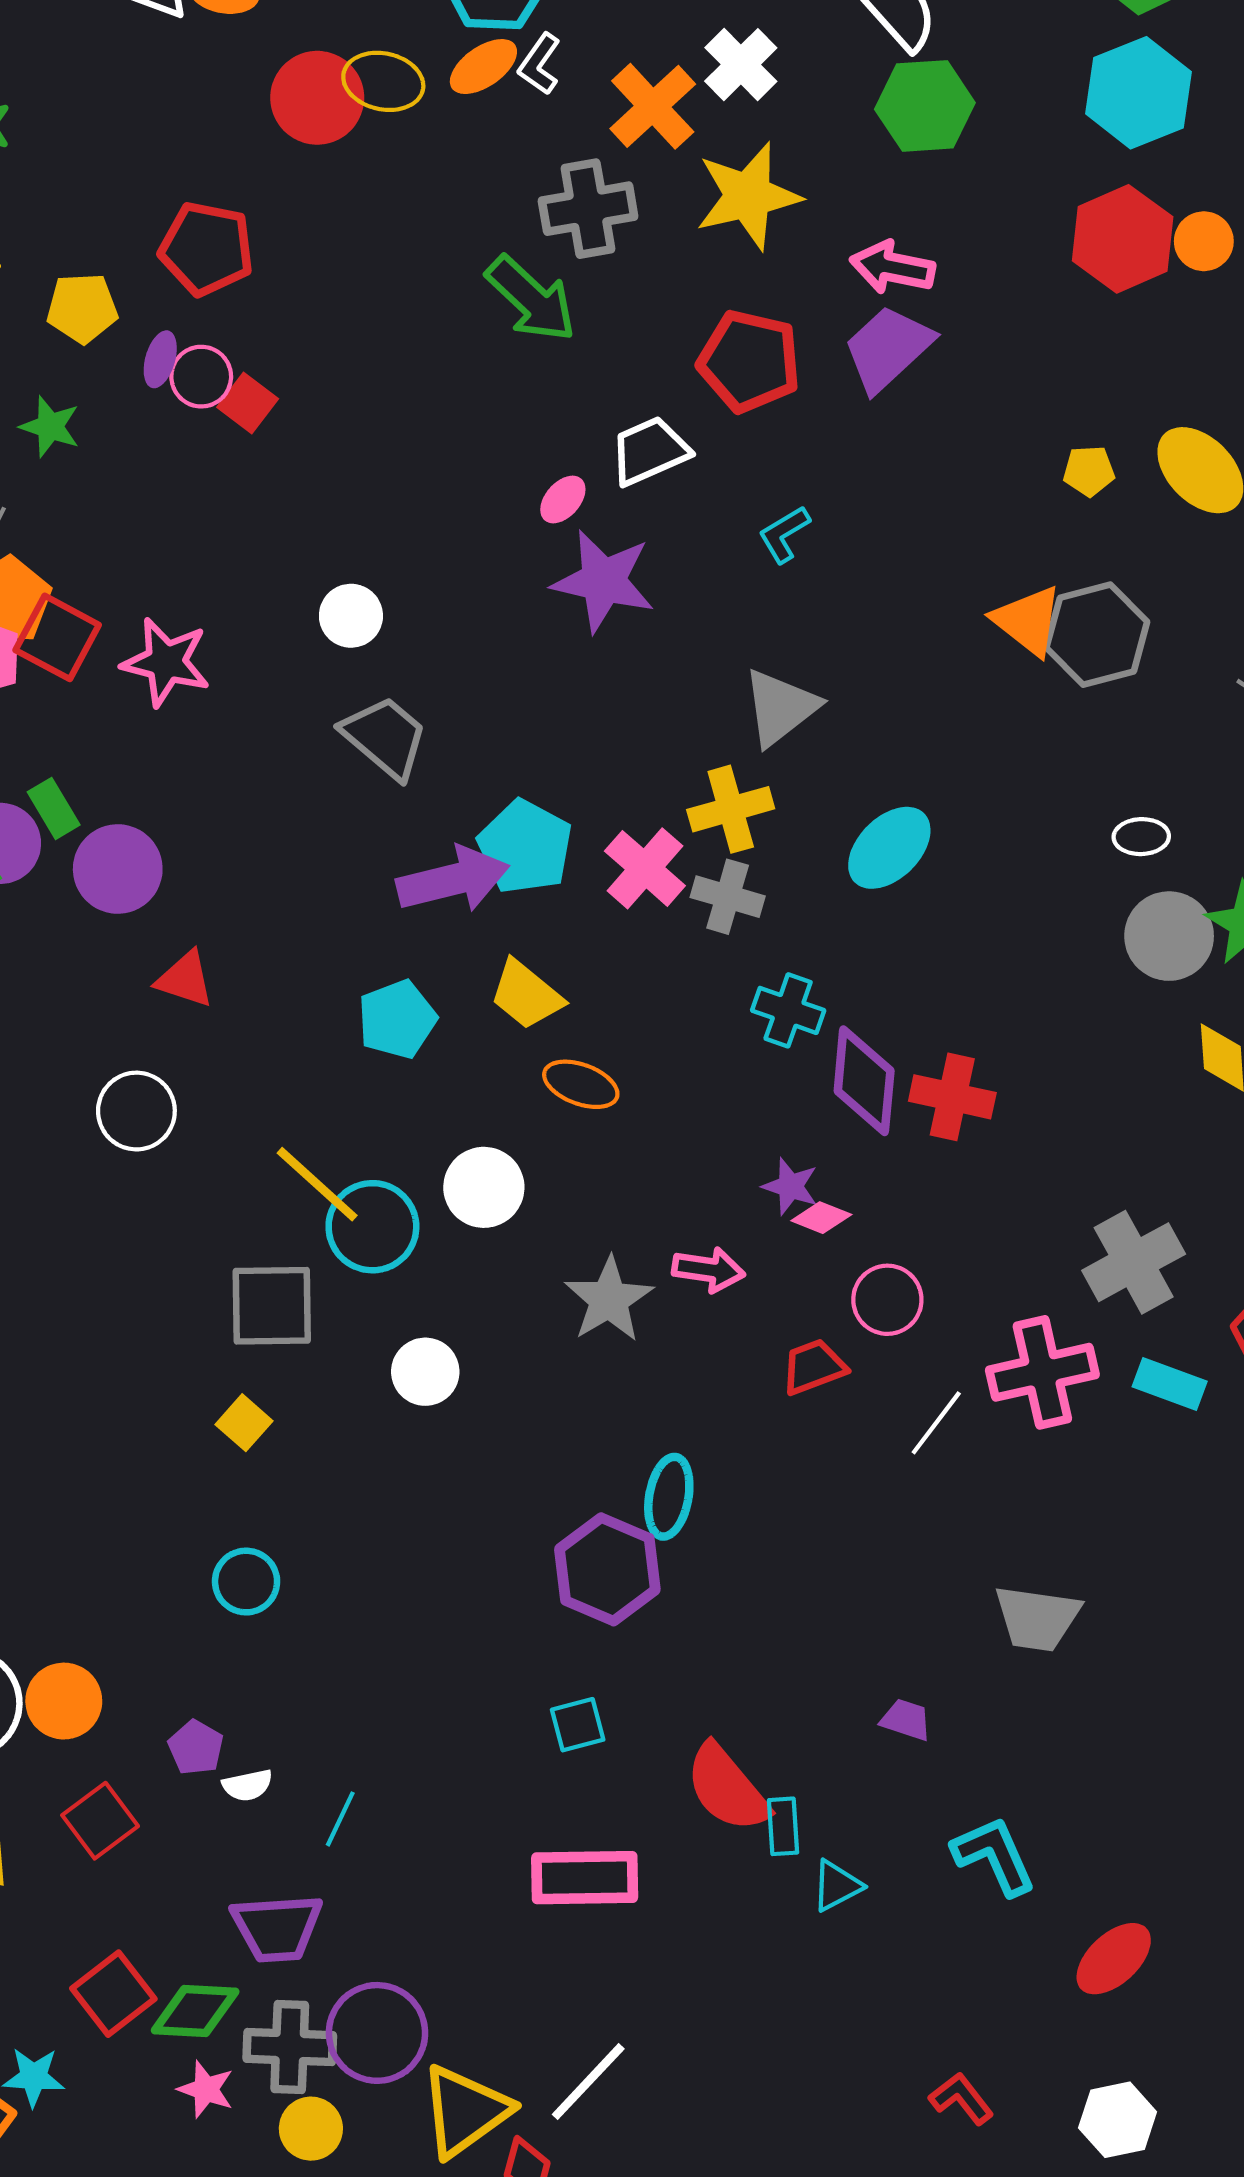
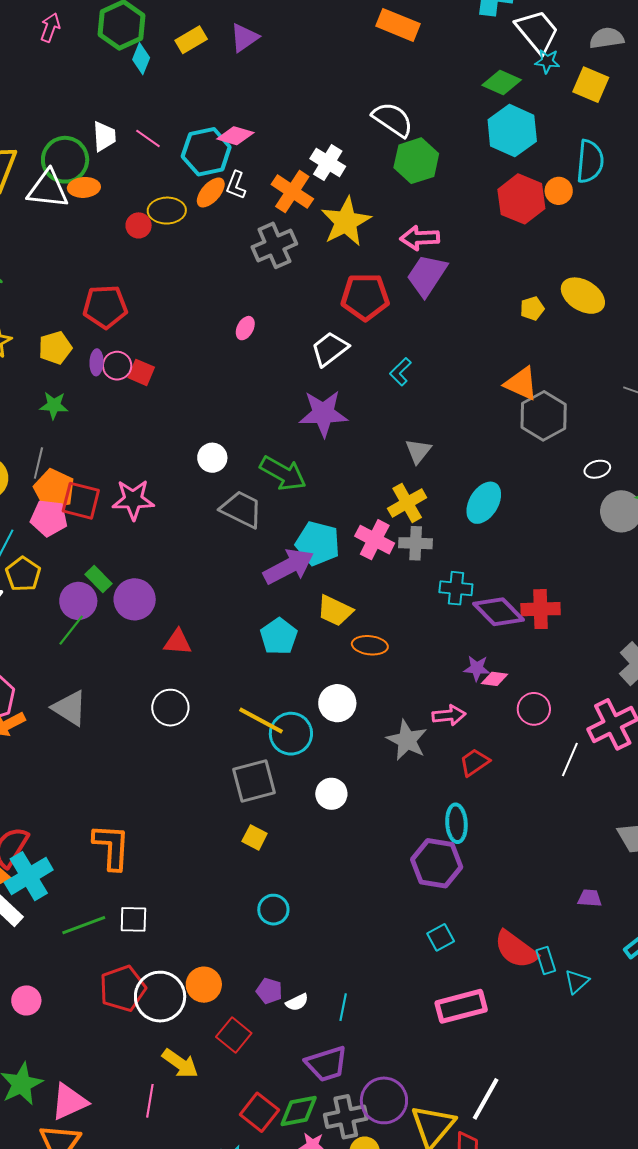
red circle: (317, 98) -> (139, 225), size x0.6
green arrow: (531, 299) -> (283, 473), moved
pink ellipse: (563, 499) -> (245, 328), moved
gray hexagon: (1097, 635) -> (544, 416), moved
gray triangle: (780, 707) -> (418, 451), size x0.7
purple diamond: (864, 1081) -> (499, 612), turned -36
red trapezoid: (814, 1367) -> (474, 762), moved

